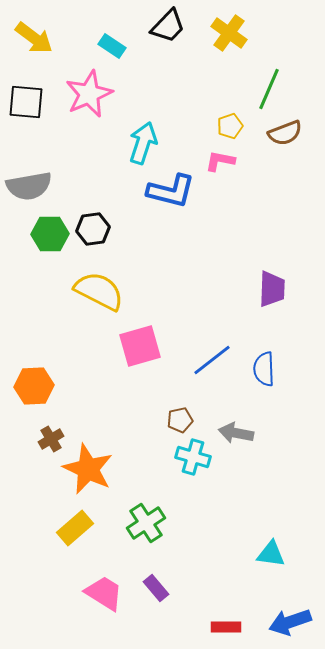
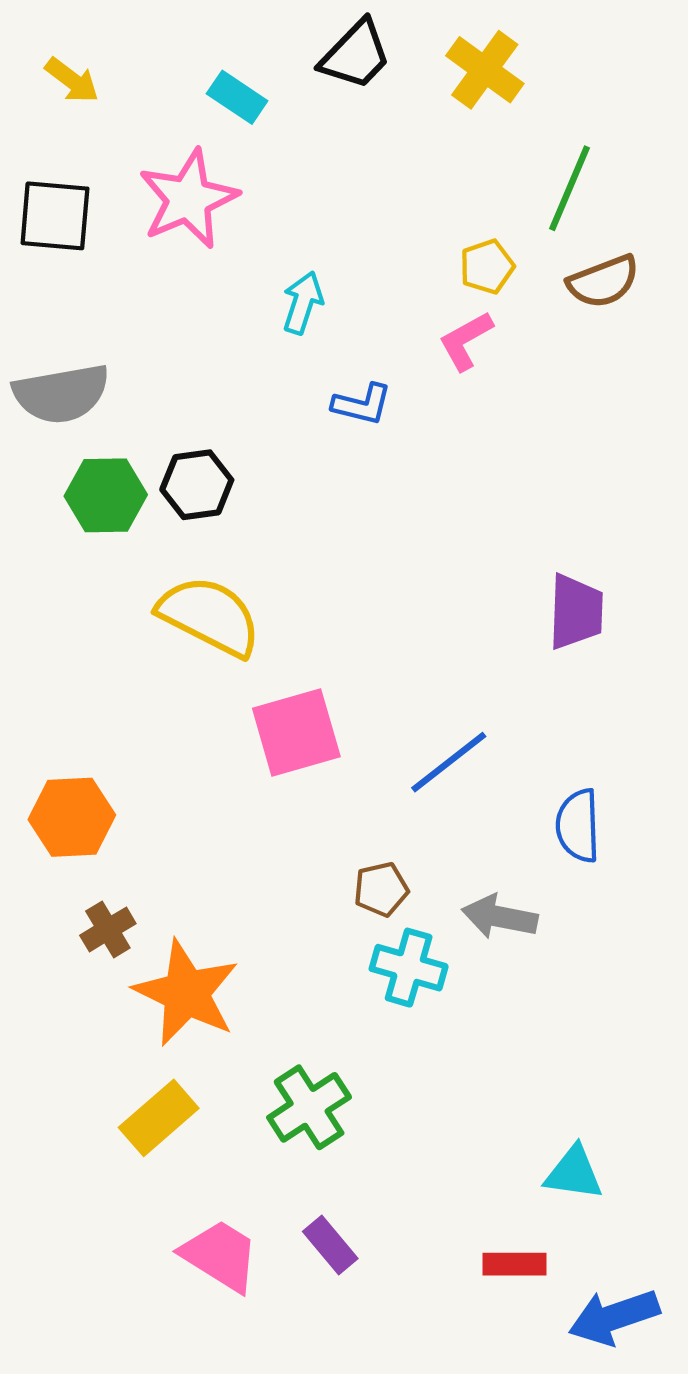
yellow arrow: (34, 38) -> (72, 80), size x0.7
cyan arrow: (143, 143) -> (303, 303), size x0.7
pink L-shape: (220, 161) -> (466, 341), turned -40
blue L-shape: (171, 191) -> (362, 404), size x0.6
blue semicircle: (264, 369) -> (578, 826), moved
red rectangle: (226, 627) -> (514, 1264), moved

